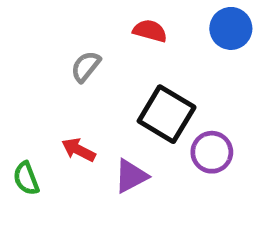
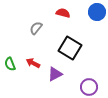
purple circle: (212, 152) -> (89, 87), moved
green semicircle: (26, 178) -> (10, 64), moved

